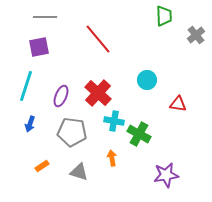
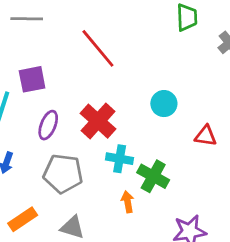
purple square: (39, 47) -> (32, 79), moved
orange arrow: (112, 158) -> (128, 202), moved
orange rectangle: (42, 166) -> (23, 219), size x1.5

